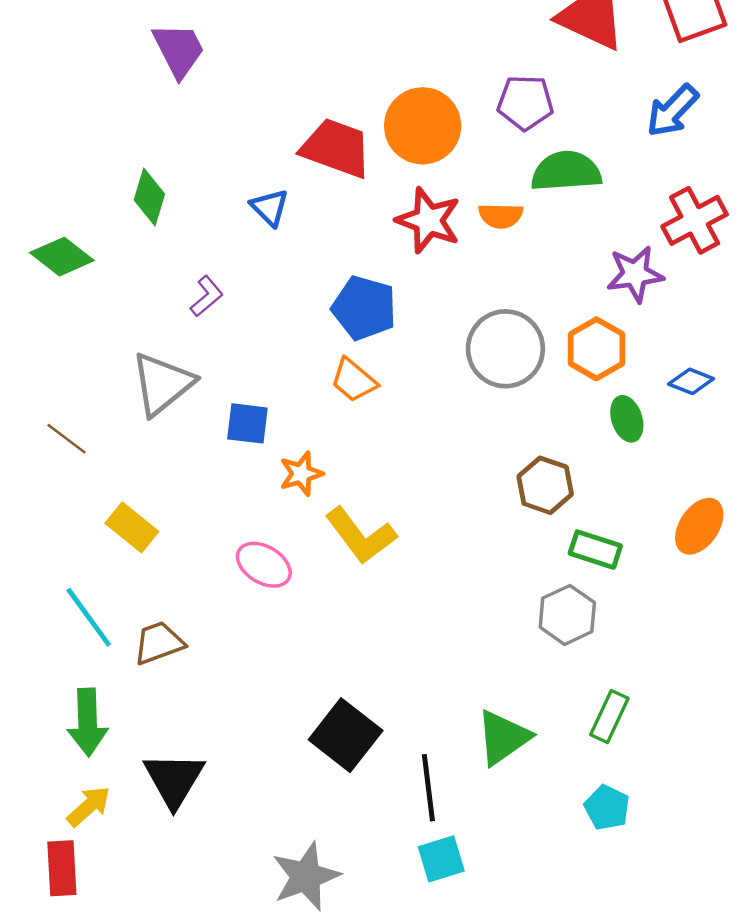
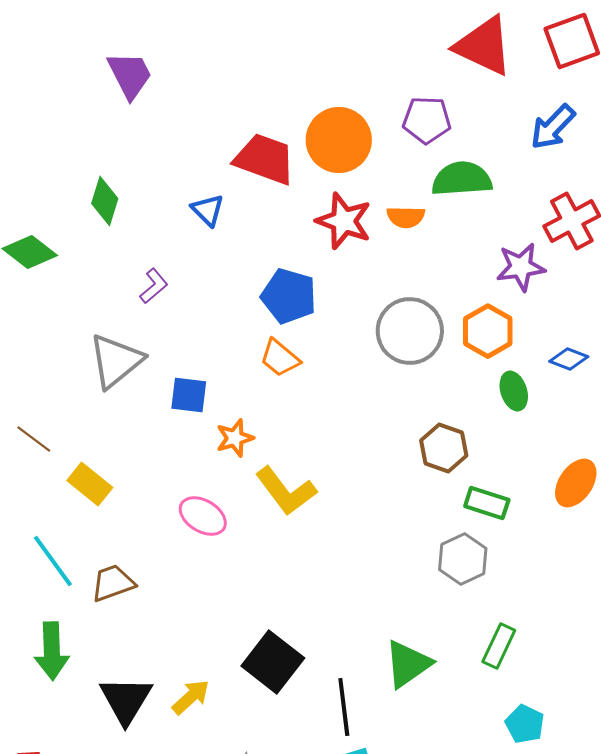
brown line: (67, 439) -> (34, 439), moved
yellow arrow: (89, 806) -> (191, 697), moved
cyan pentagon: (607, 808) -> (525, 724), moved

